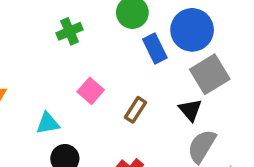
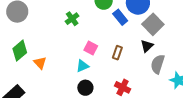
black triangle: (190, 110) -> (147, 46), turned 40
cyan triangle: (48, 123) -> (82, 66), moved

